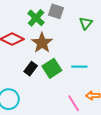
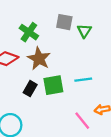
gray square: (56, 11) -> (64, 22), moved
green square: (52, 68) -> (53, 85), turned 30

